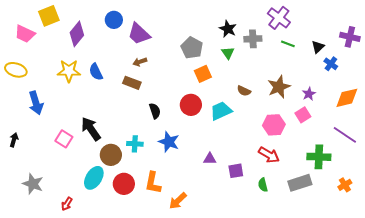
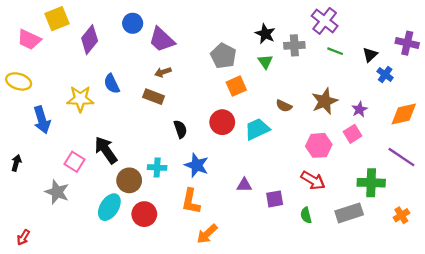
yellow star: (69, 71) -> (80, 99), moved
orange L-shape: (153, 183) -> (191, 201), moved
gray star: (33, 184) -> (57, 192), moved
red arrow: (67, 204) -> (23, 237), moved

